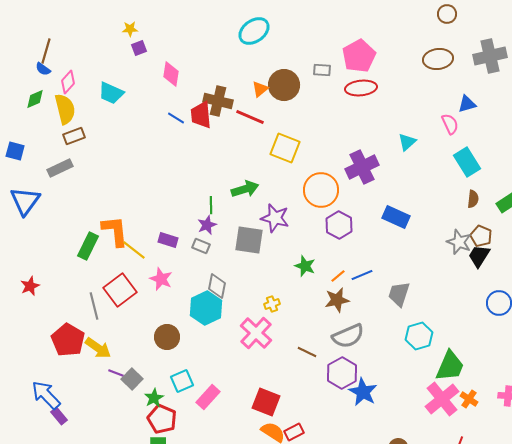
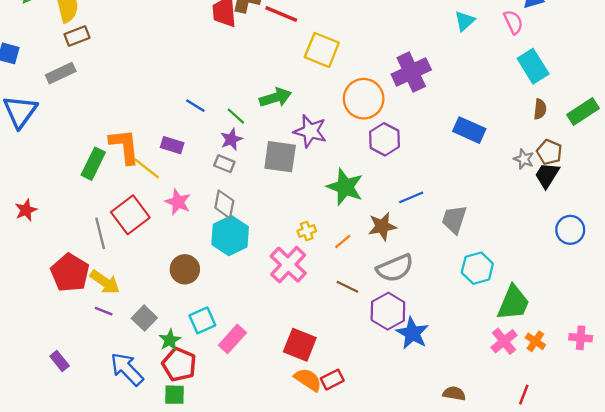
blue line: (176, 118) -> (195, 106), moved
cyan triangle: (407, 142) -> (465, 21), moved
green line: (211, 205) -> (236, 116), turned -48
blue rectangle: (396, 217) -> (469, 130), moved
purple rectangle: (168, 240) -> (172, 145), moved
gray star: (459, 242) -> (524, 159), size x0.7
green star: (305, 266) -> (345, 187), size x1.5
orange line: (338, 276) -> (343, 241), moved
gray diamond: (217, 286) -> (224, 204), moved
purple line: (116, 373) -> (104, 311), moved
blue arrow: (46, 395) -> (127, 369), moved
pink cross: (442, 399) -> (504, 341), size x0.7

